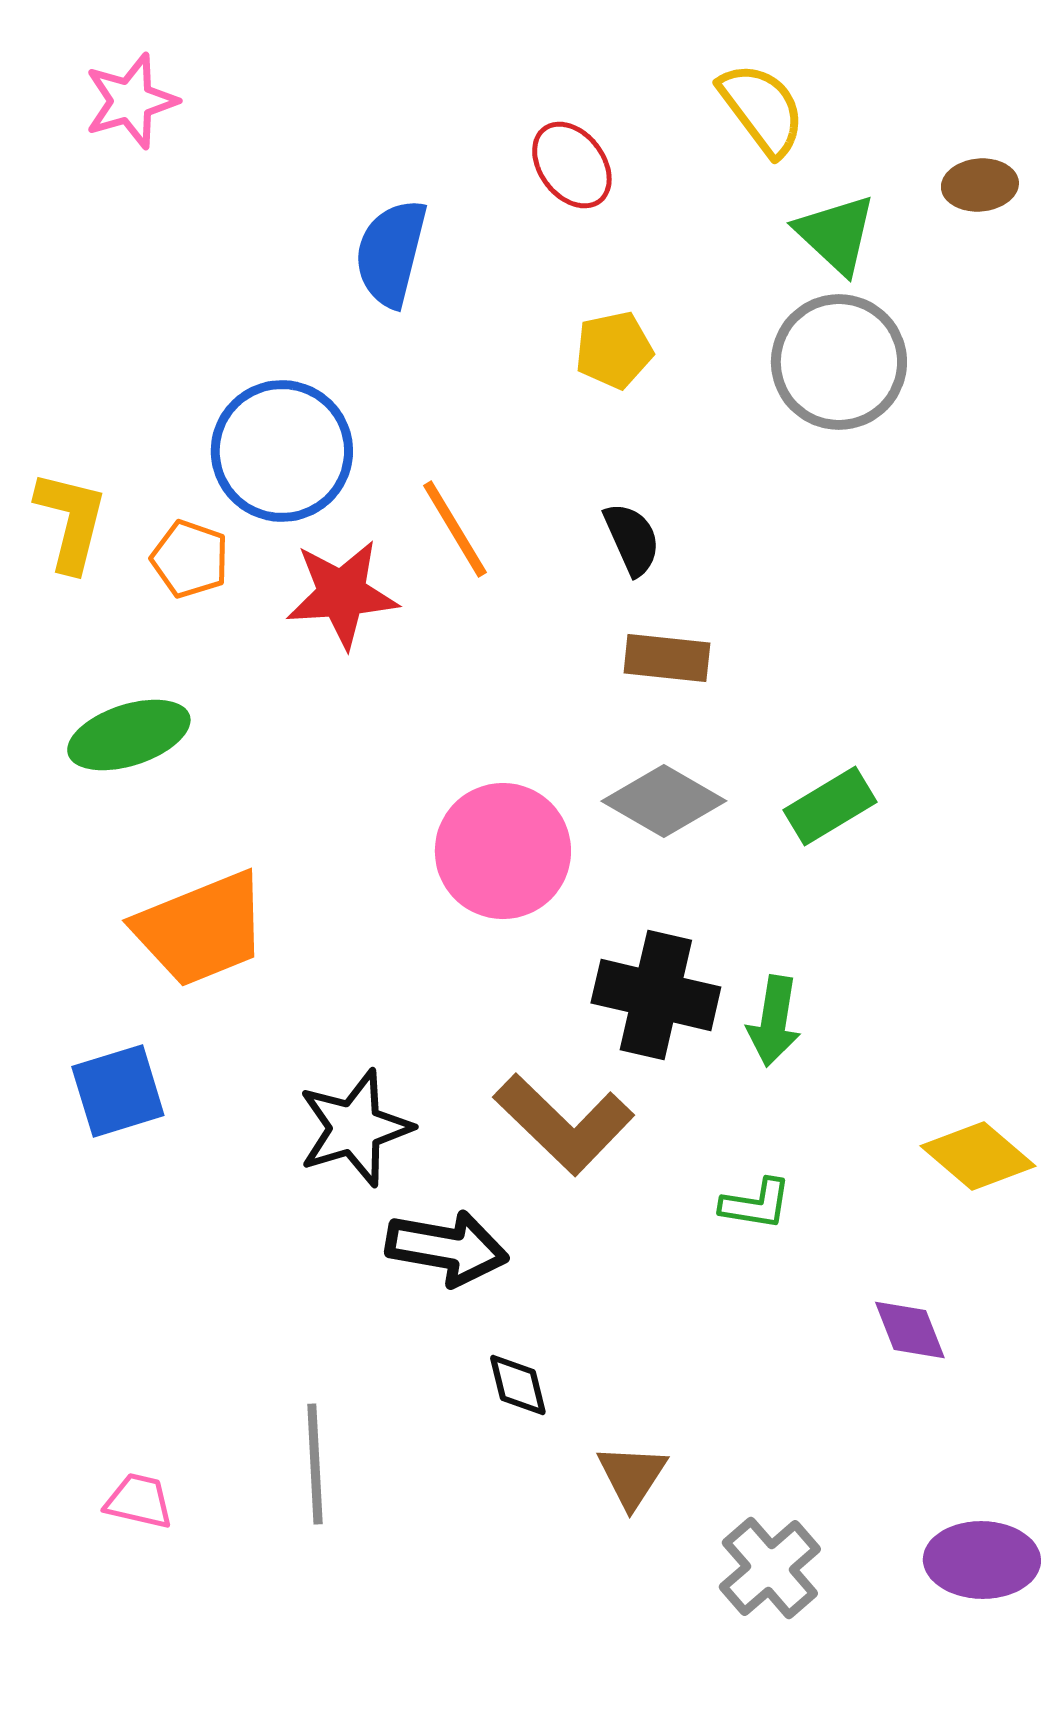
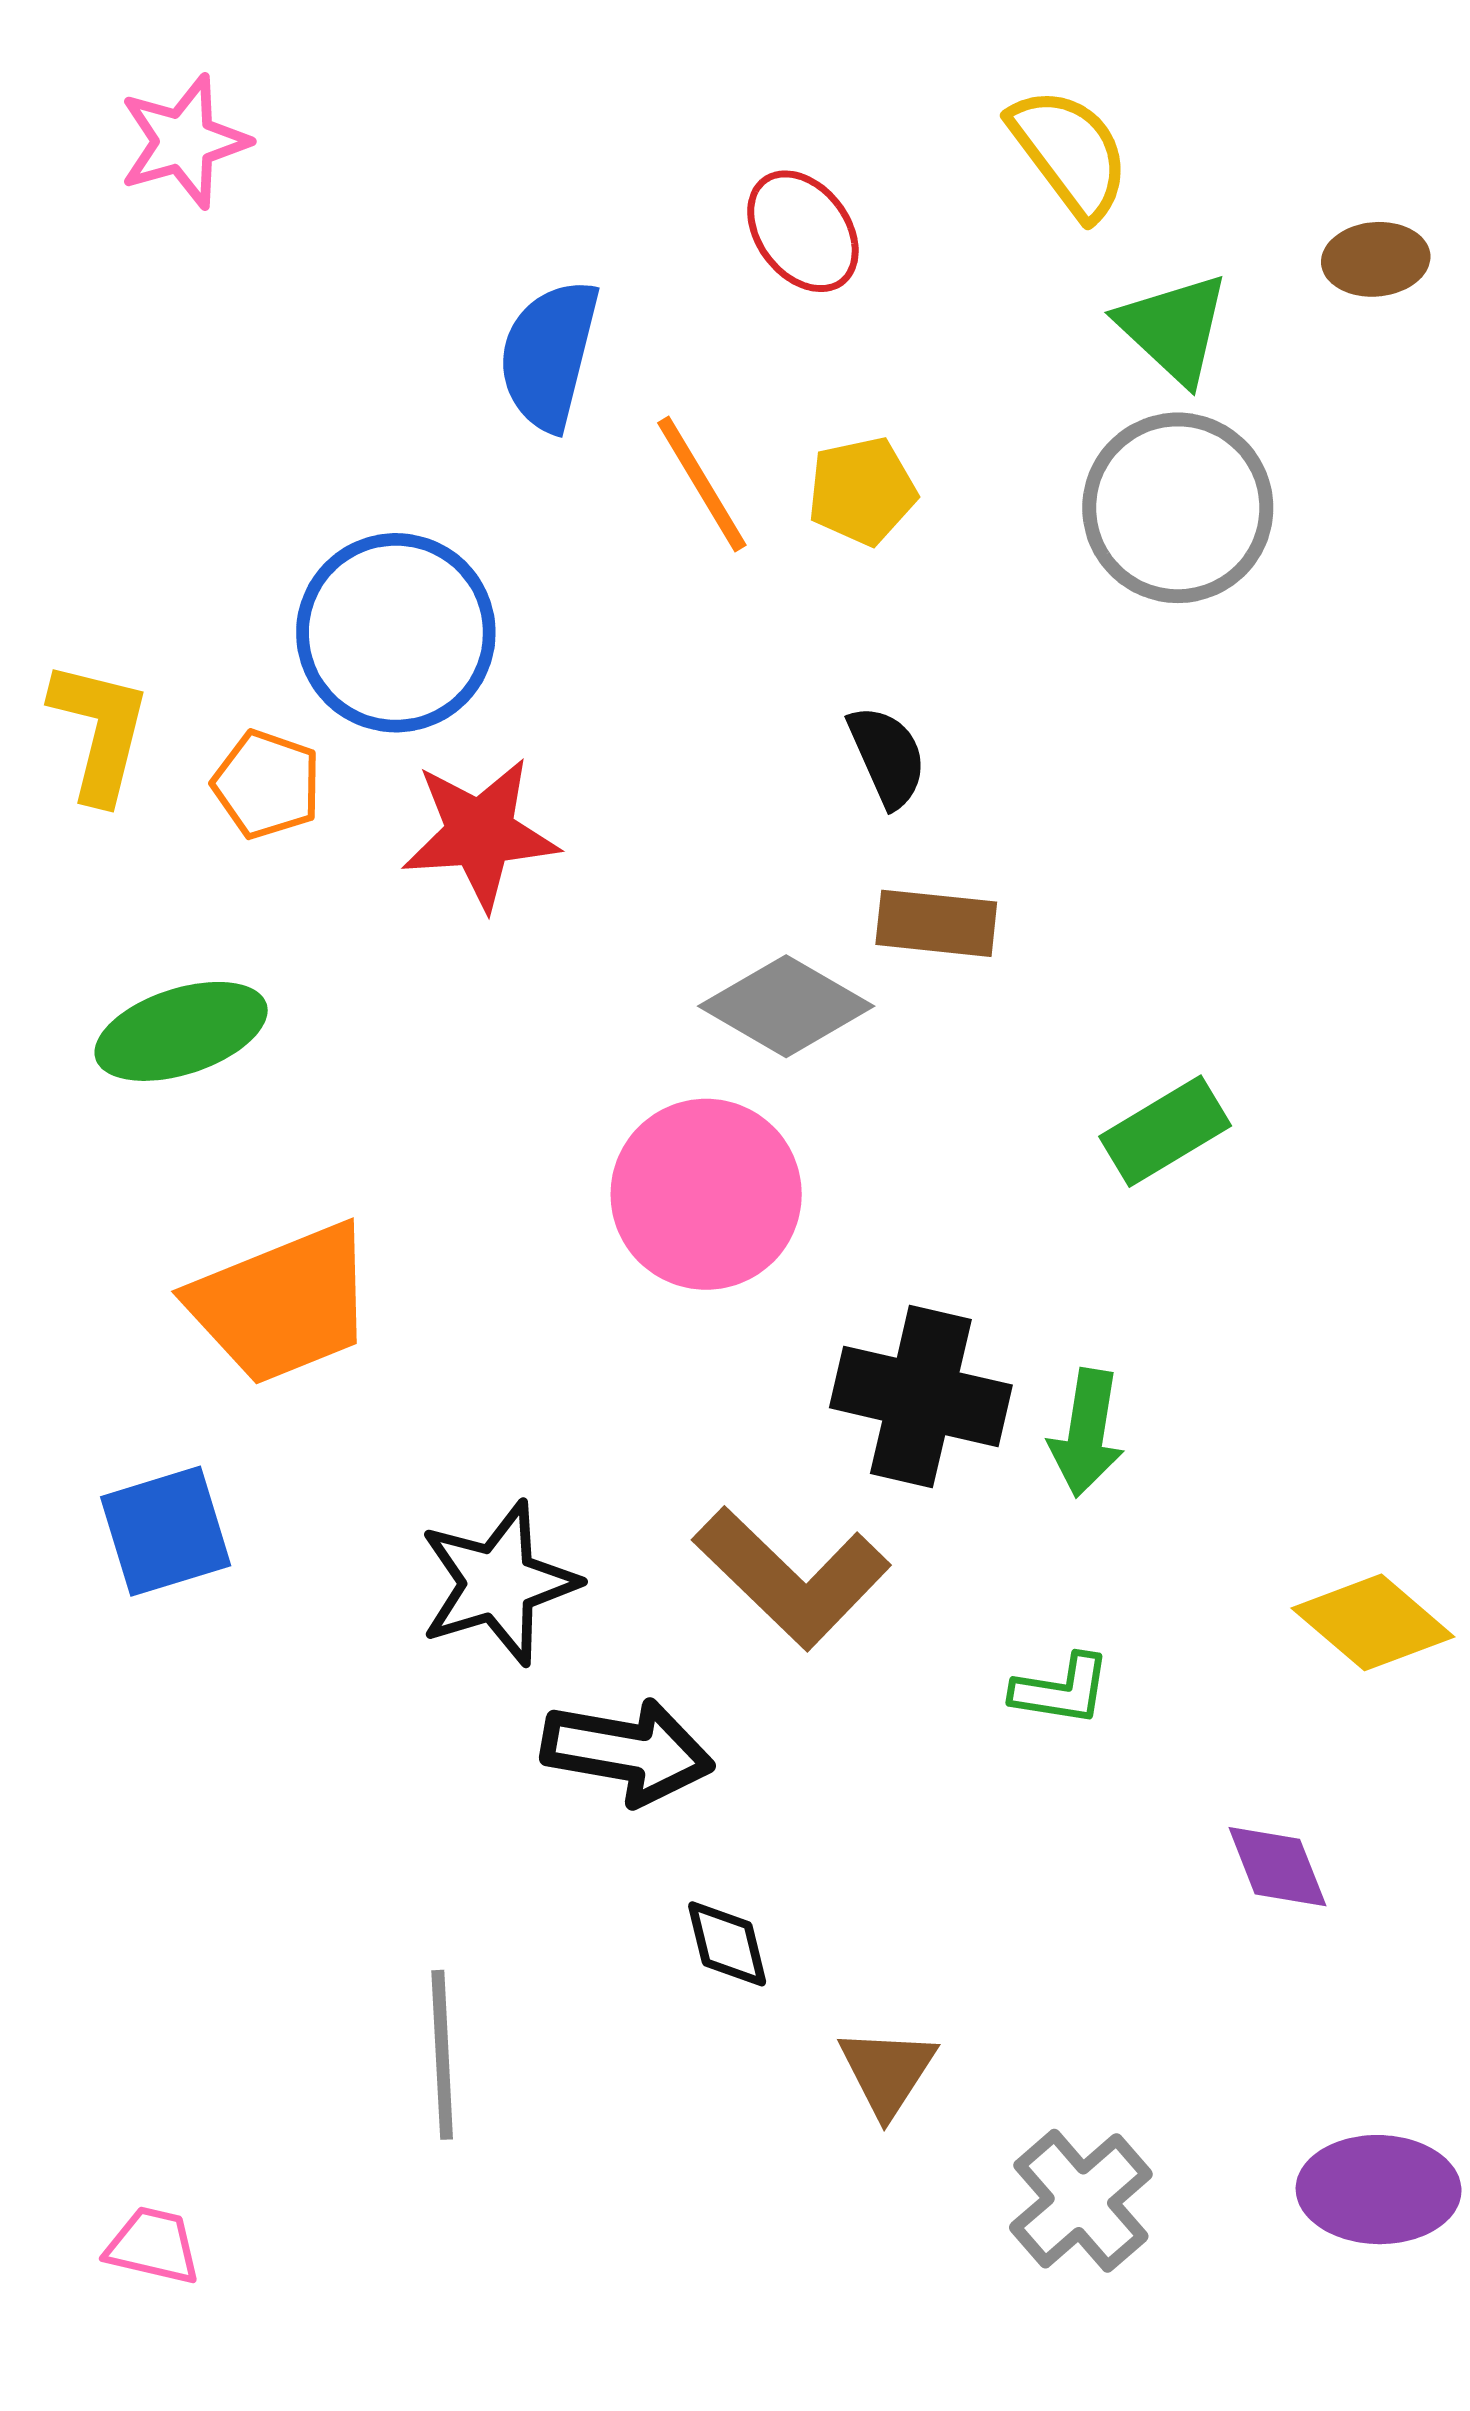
orange line: (455, 529) -> (702, 484), moved
gray diamond: (664, 801) -> (786, 1006), moved
pink trapezoid: (139, 1501) -> (153, 2246), moved

